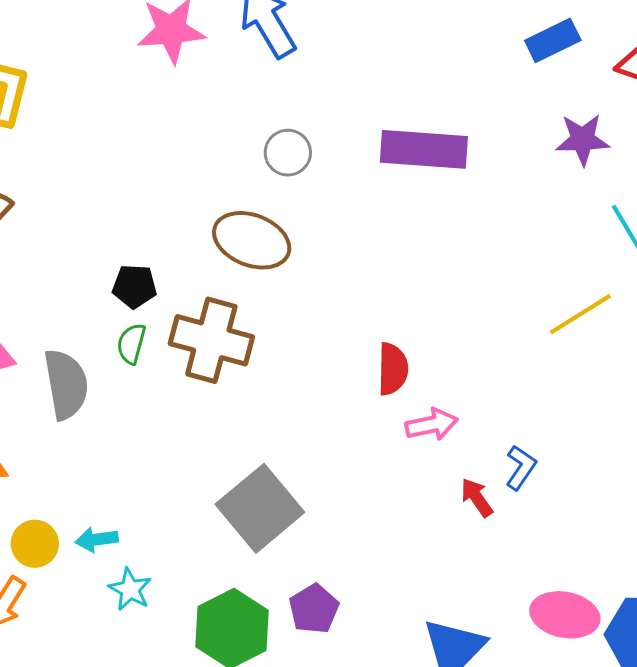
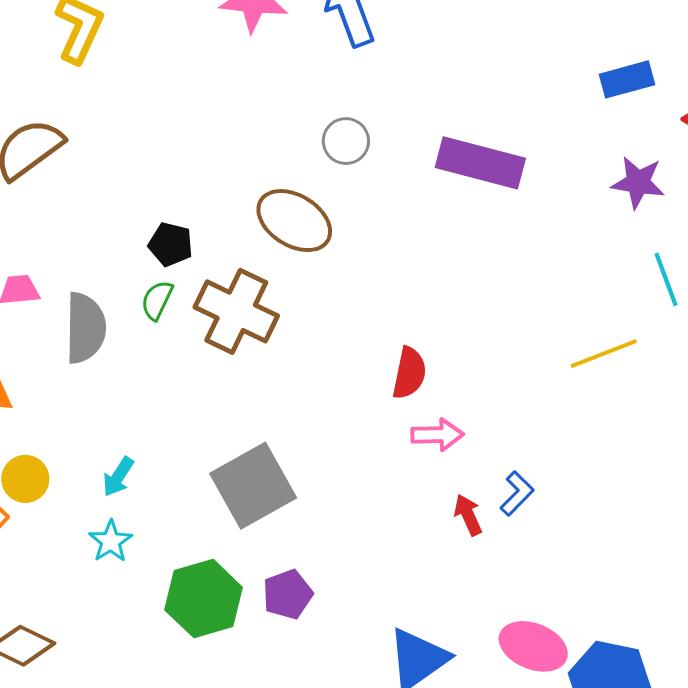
cyan arrow: (97, 539) -> (118, 477), moved, turned -60

